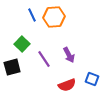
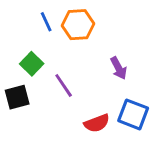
purple arrow: (69, 55) -> (119, 68), moved
blue square: (92, 79) -> (133, 114), size x1.5

